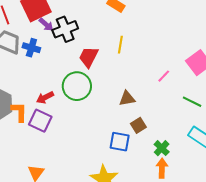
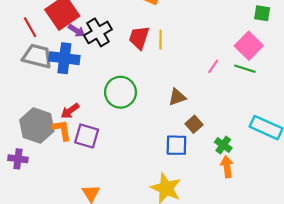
blue cross: (31, 48) -> (64, 58), size x1.5
red trapezoid: (89, 57) -> (139, 38), moved
red arrow: (45, 98) -> (70, 111), moved
green line: (192, 102) -> (245, 69), moved

